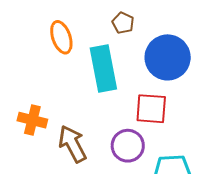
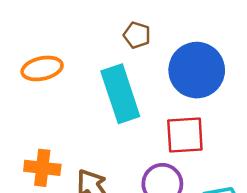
orange ellipse: (61, 37) -> (42, 68), moved, turned -76

